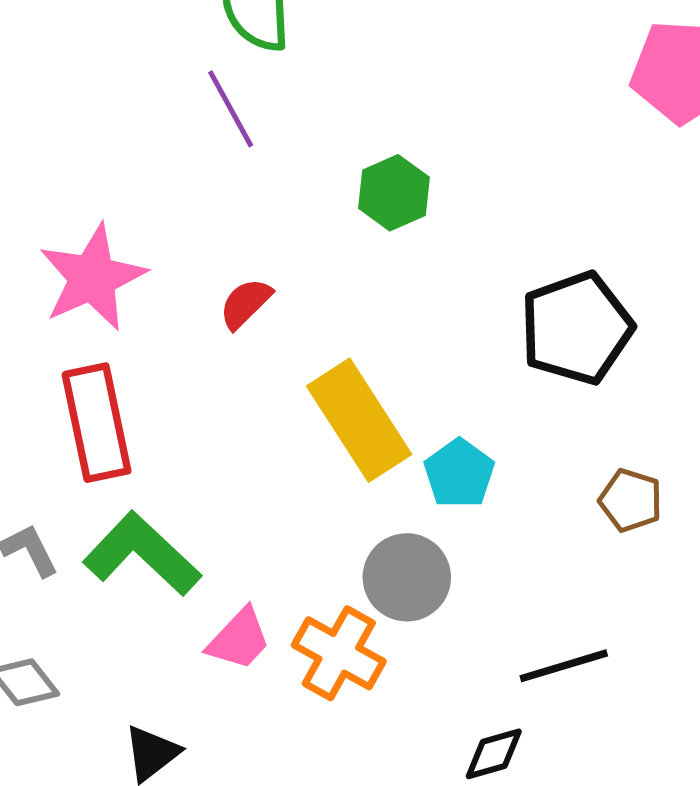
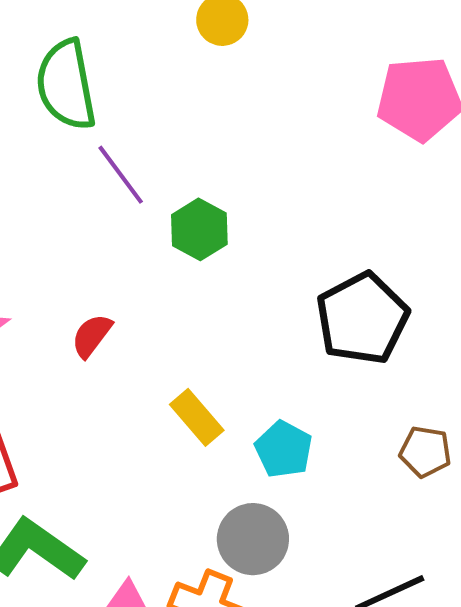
purple line: (231, 109) -> (121, 175), moved
yellow rectangle: (359, 420) -> (197, 417), size x0.6

